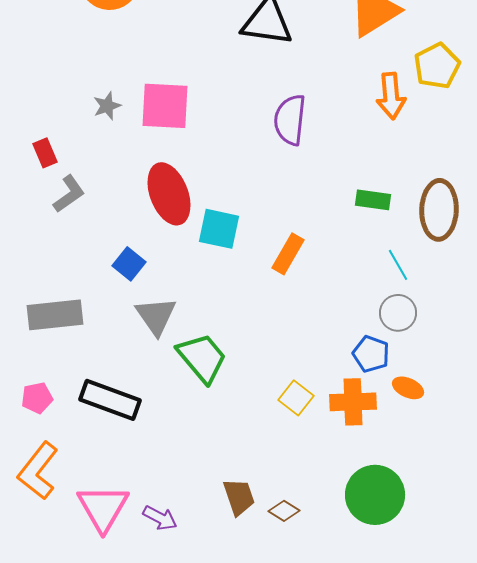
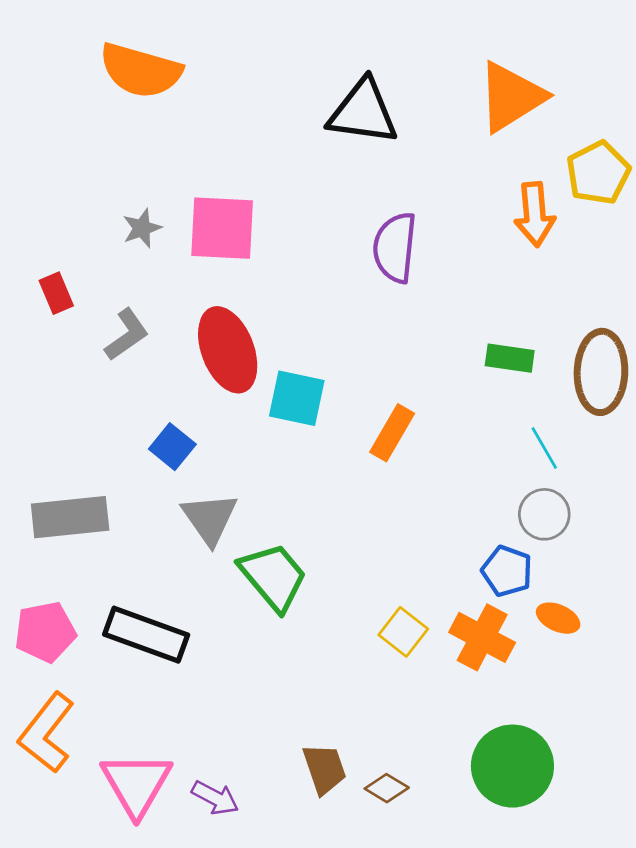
gray L-shape: (69, 194) -> (127, 335), moved
pink pentagon: (37, 398) -> (45, 632), size x1.4
orange cross: (353, 402) -> (482, 637), turned 30

